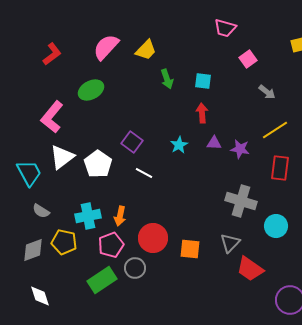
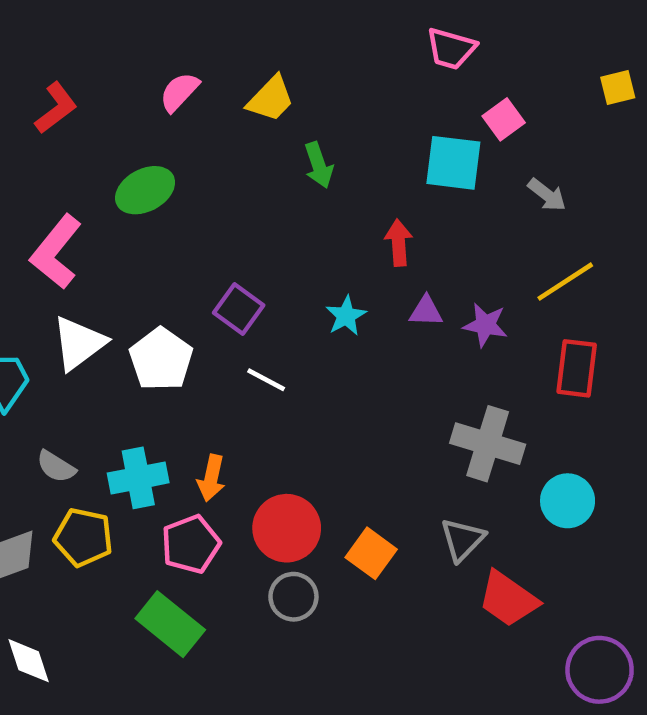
pink semicircle: (106, 47) -> (179, 92), size x0.7
cyan square: (203, 81) -> (453, 163), moved, size x1.5
gray semicircle: (41, 211) -> (56, 467), moved
orange square: (190, 249) -> (371, 553), turned 30
gray circle: (135, 268) -> (293, 597), moved
green rectangle: (102, 280) -> (170, 624), turned 72

